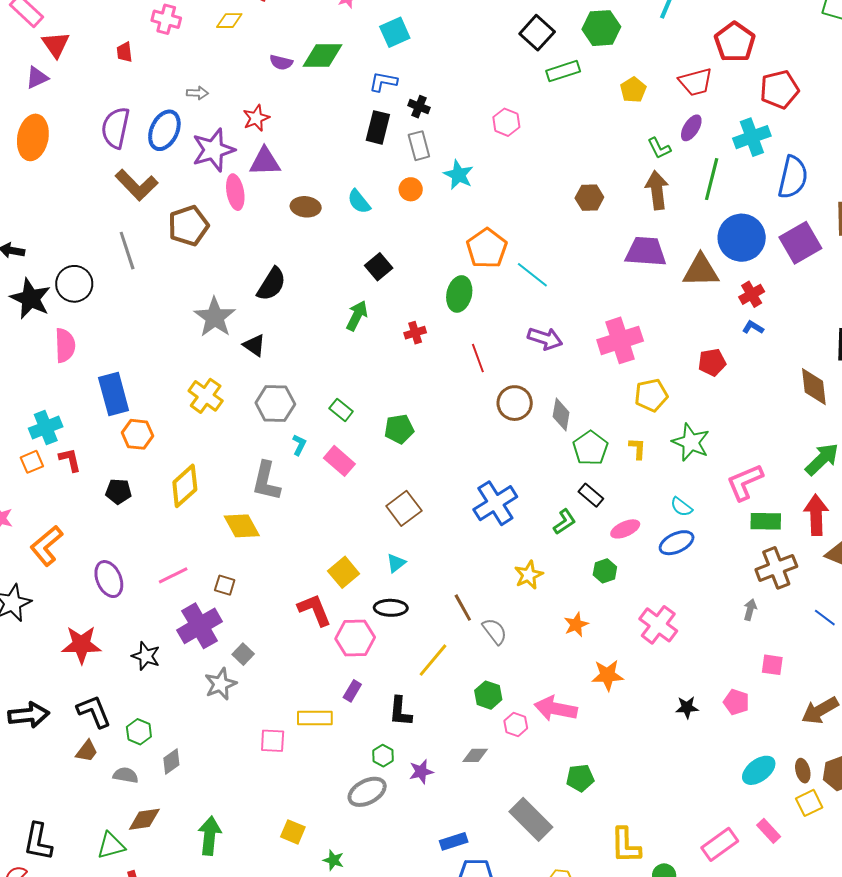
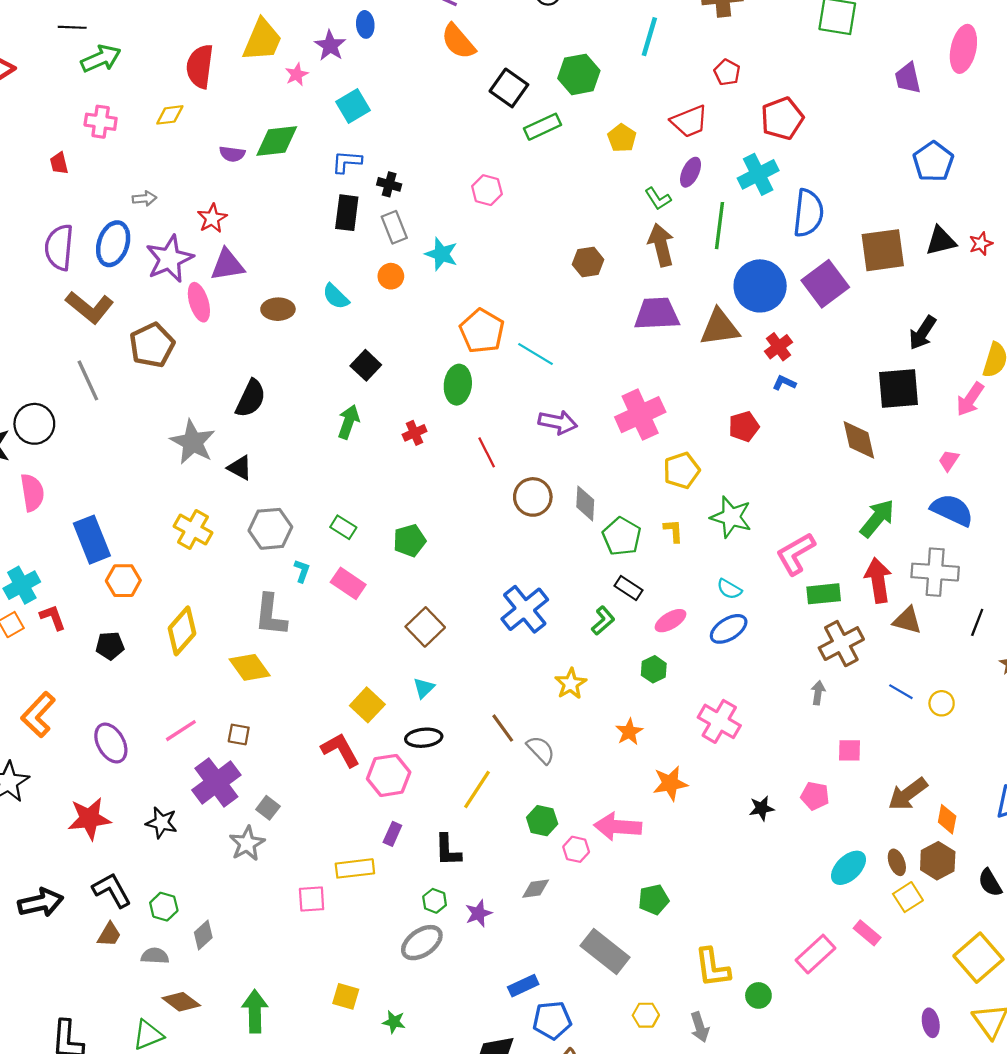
red pentagon: (735, 42) -> (727, 72), size x0.6
brown diamond: (144, 819) -> (181, 1002), turned 52

